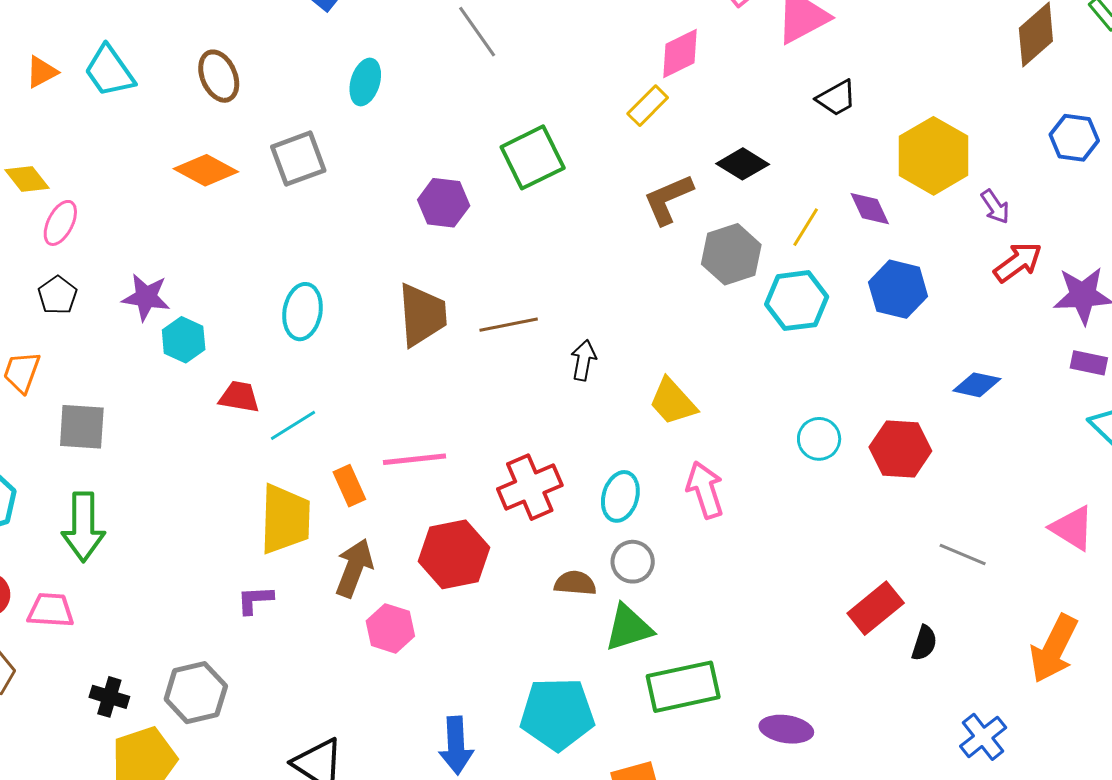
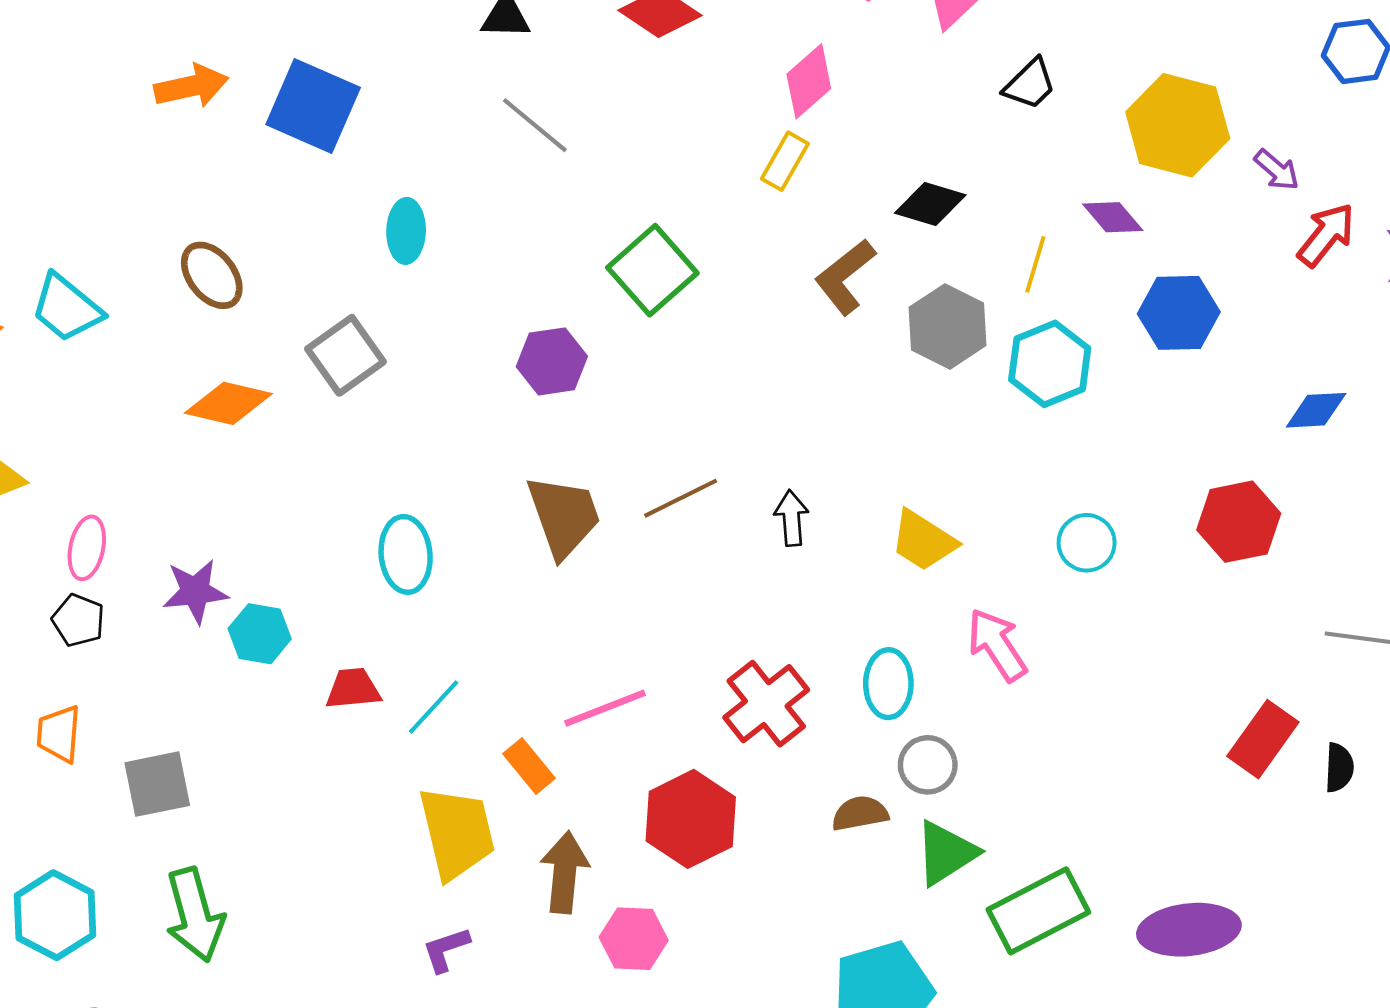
pink ellipse: (60, 223) -> (87, 548), moved
cyan circle: (819, 439) -> (1087, 543), moved
purple ellipse: (786, 729) -> (1189, 930), size x1.4

